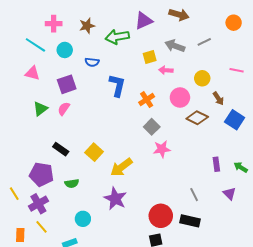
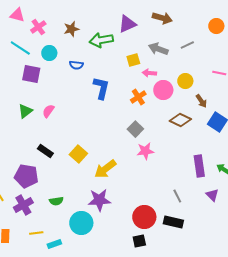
pink cross: (54, 24) -> (38, 27), turned -35
pink triangle: (32, 73) -> (17, 15), moved
purple square: (67, 84) -> (31, 74), moved, turned 30
pink circle: (180, 98) -> (163, 90), moved
orange cross: (147, 100) -> (138, 97), moved
purple rectangle: (216, 164) -> (199, 166), size x1.5
green semicircle: (72, 183) -> (56, 201), moved
purple star: (115, 199) -> (99, 200), turned -30
cyan circle: (83, 219) -> (81, 223), moved, size x1.5
yellow line: (41, 227) -> (36, 233), moved, turned -56

